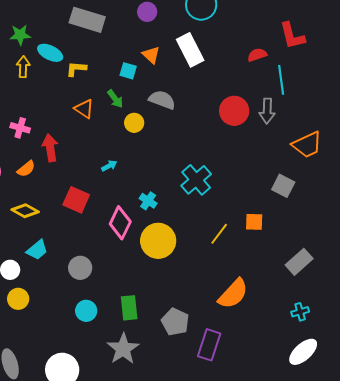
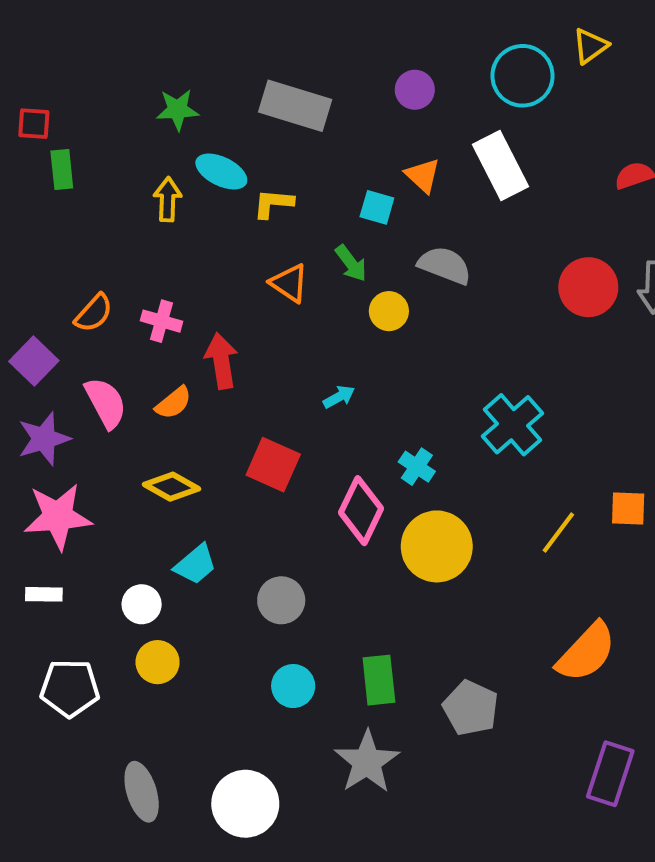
green star: (20, 35) -> (177, 110), moved
purple rectangle: (209, 345) -> (610, 774), moved

